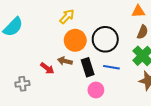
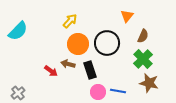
orange triangle: (138, 11) -> (127, 16), moved, turned -48
blue line: (111, 67) -> (118, 91), moved
gray cross: (22, 84) -> (18, 93), moved, turned -32

